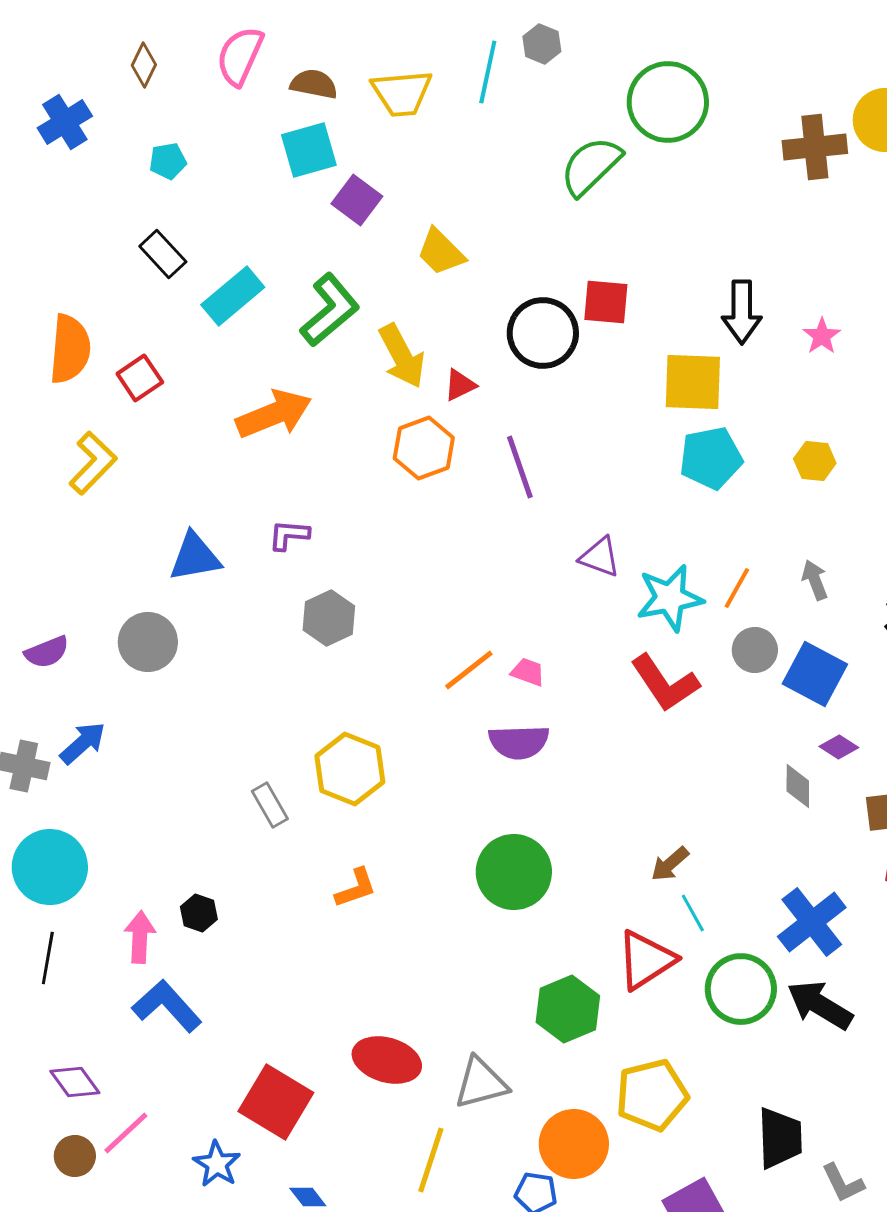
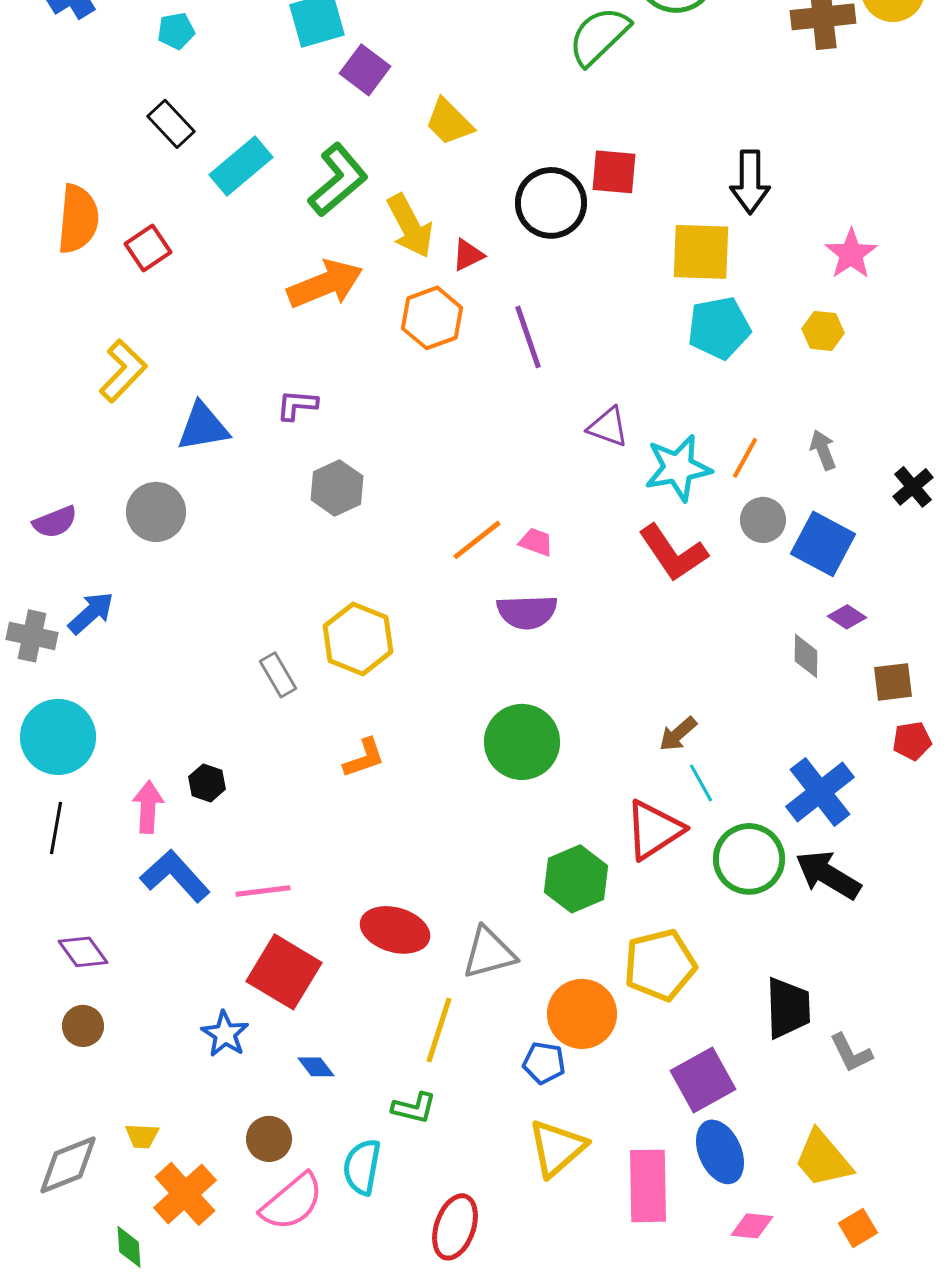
pink star: (822, 336) -> (851, 254), moved, size x1.4
orange arrow: (274, 414) -> (325, 284), moved
yellow L-shape: (93, 463) -> (123, 371), moved
pink line: (126, 1133) -> (263, 891), moved, turned 36

